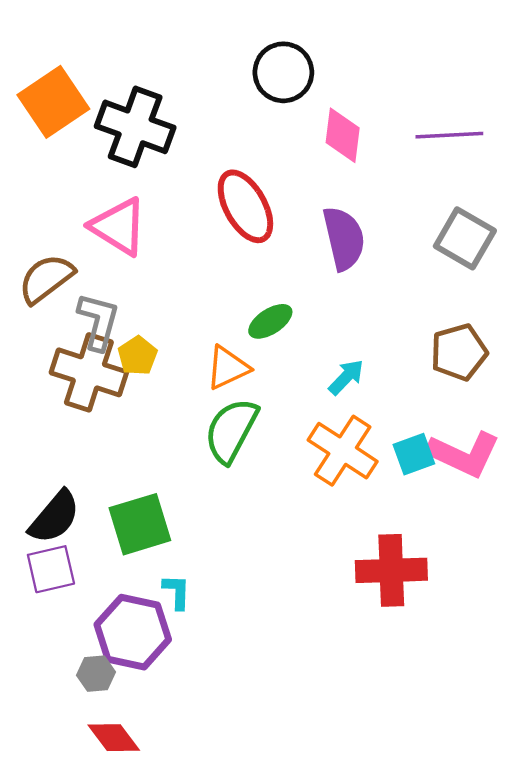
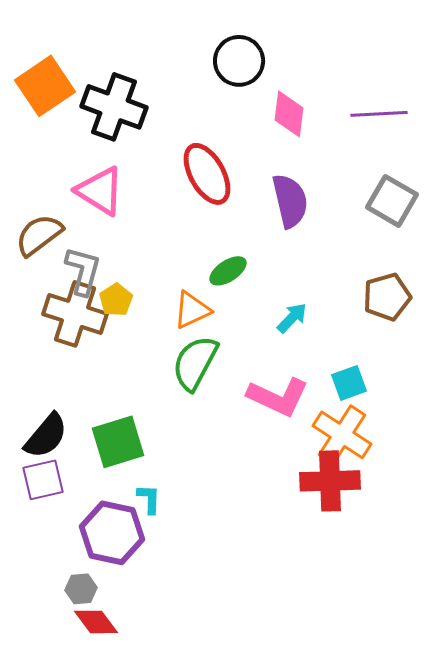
orange cross: (343, 451) -> (342, 435), moved
pink L-shape: (464, 454) -> (278, 397), moved
gray hexagon: (96, 674) -> (81, 589), moved

